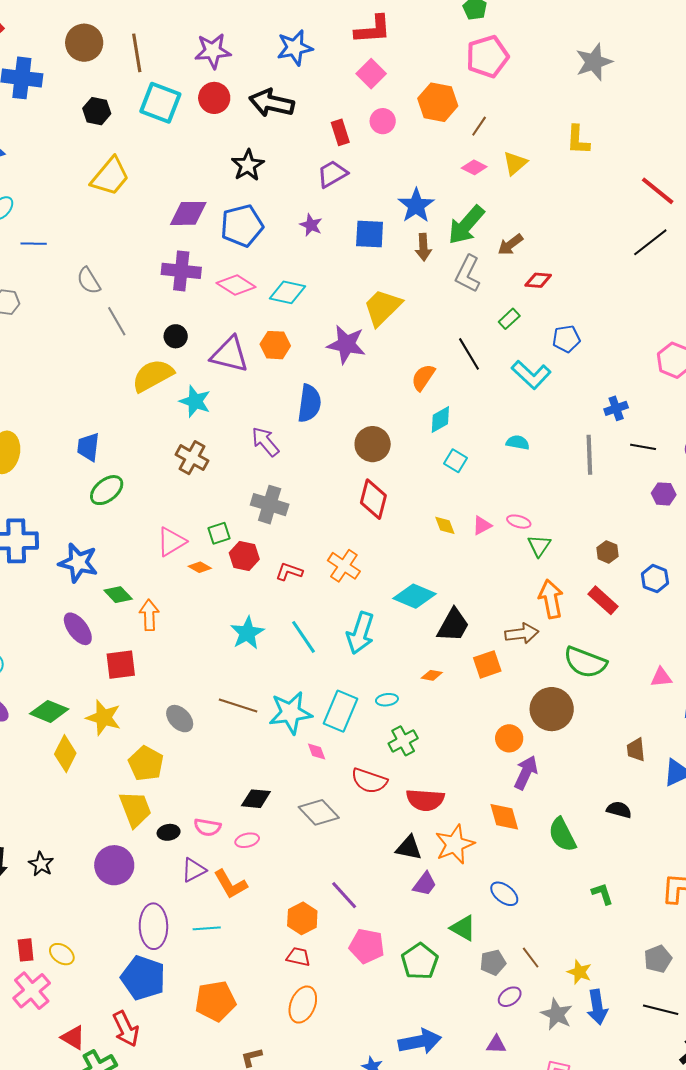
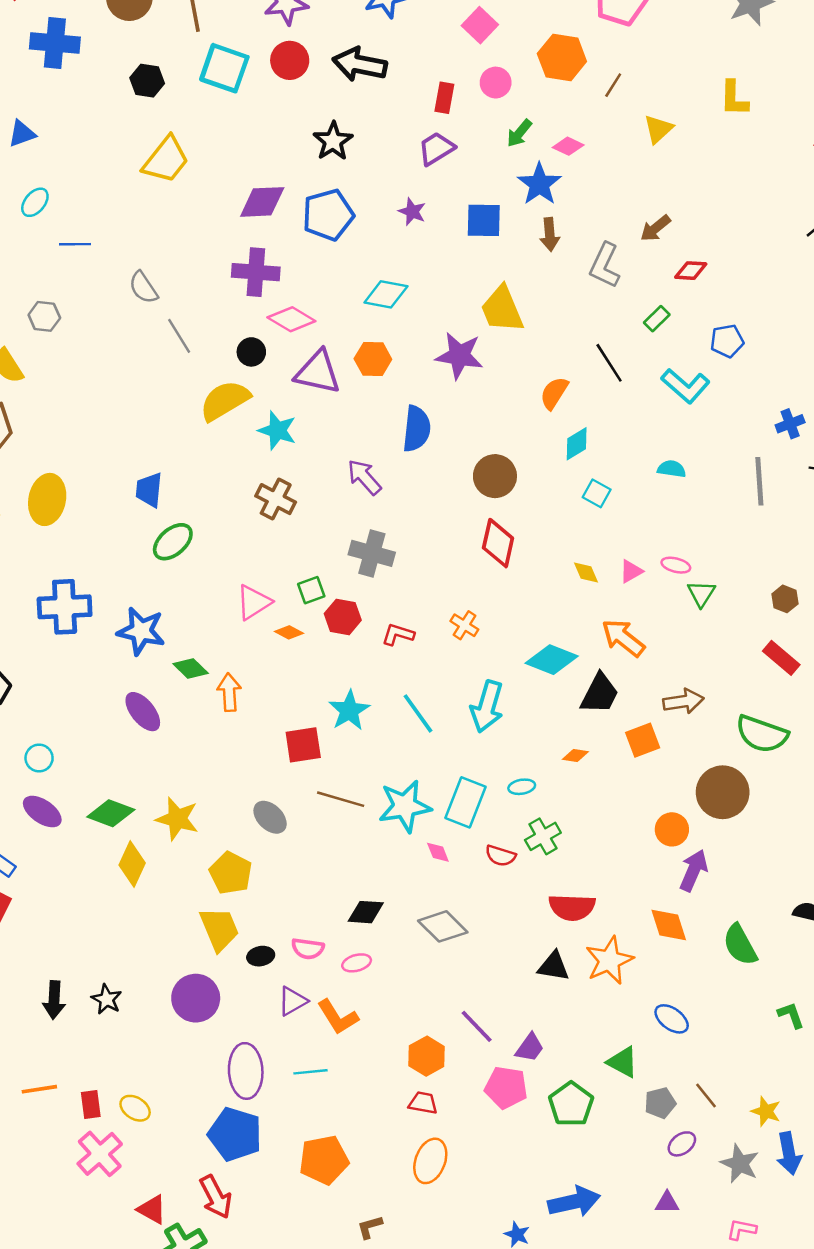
red rectangle: (340, 132) -> (444, 98), turned 30
pink diamond: (474, 167) -> (568, 146), moved
green arrow: (466, 225) -> (519, 133), moved, size x0.6
pink diamond: (236, 285) -> (291, 319), moved
yellow trapezoid: (382, 307) -> (502, 309), turned -66
orange cross: (344, 566) -> (464, 625), size x0.7
orange arrow: (551, 599) -> (623, 638), moved, turned -39
red square: (121, 665) -> (303, 745), moved
red semicircle: (369, 781) -> (501, 856), moved, size x0.7
purple trapezoid: (425, 884) -> (530, 1048), moved

